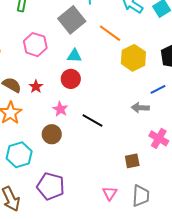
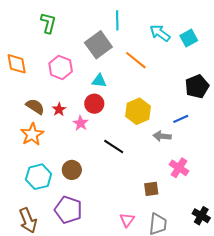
yellow hexagon: (133, 58) -> (138, 111), moved
pink star: (60, 109) -> (81, 123), moved
brown circle: (52, 134) -> (72, 170), moved

